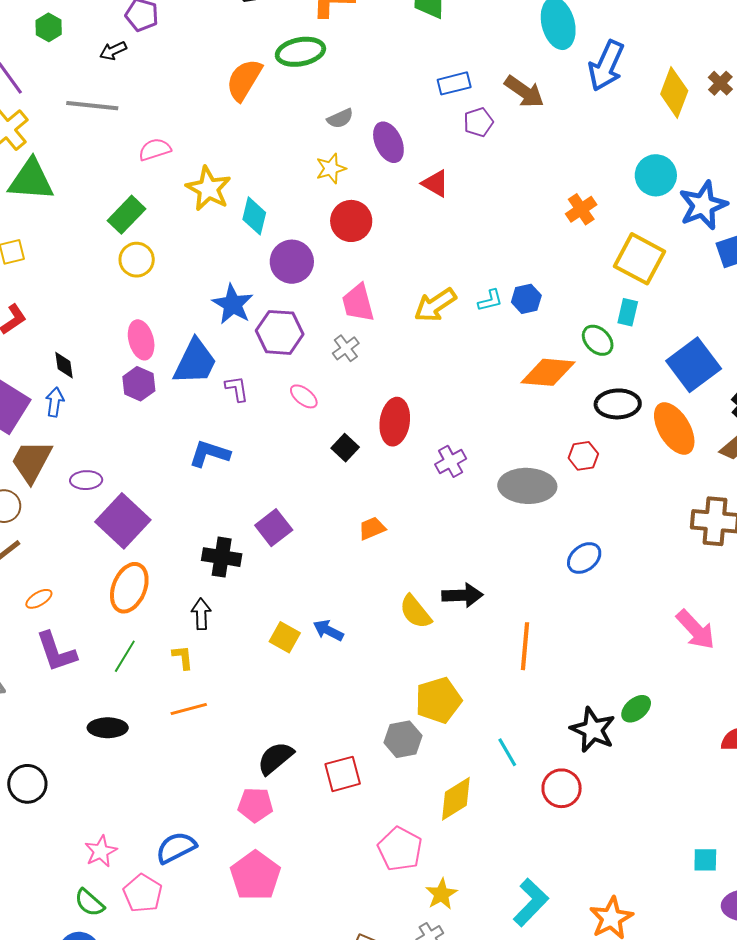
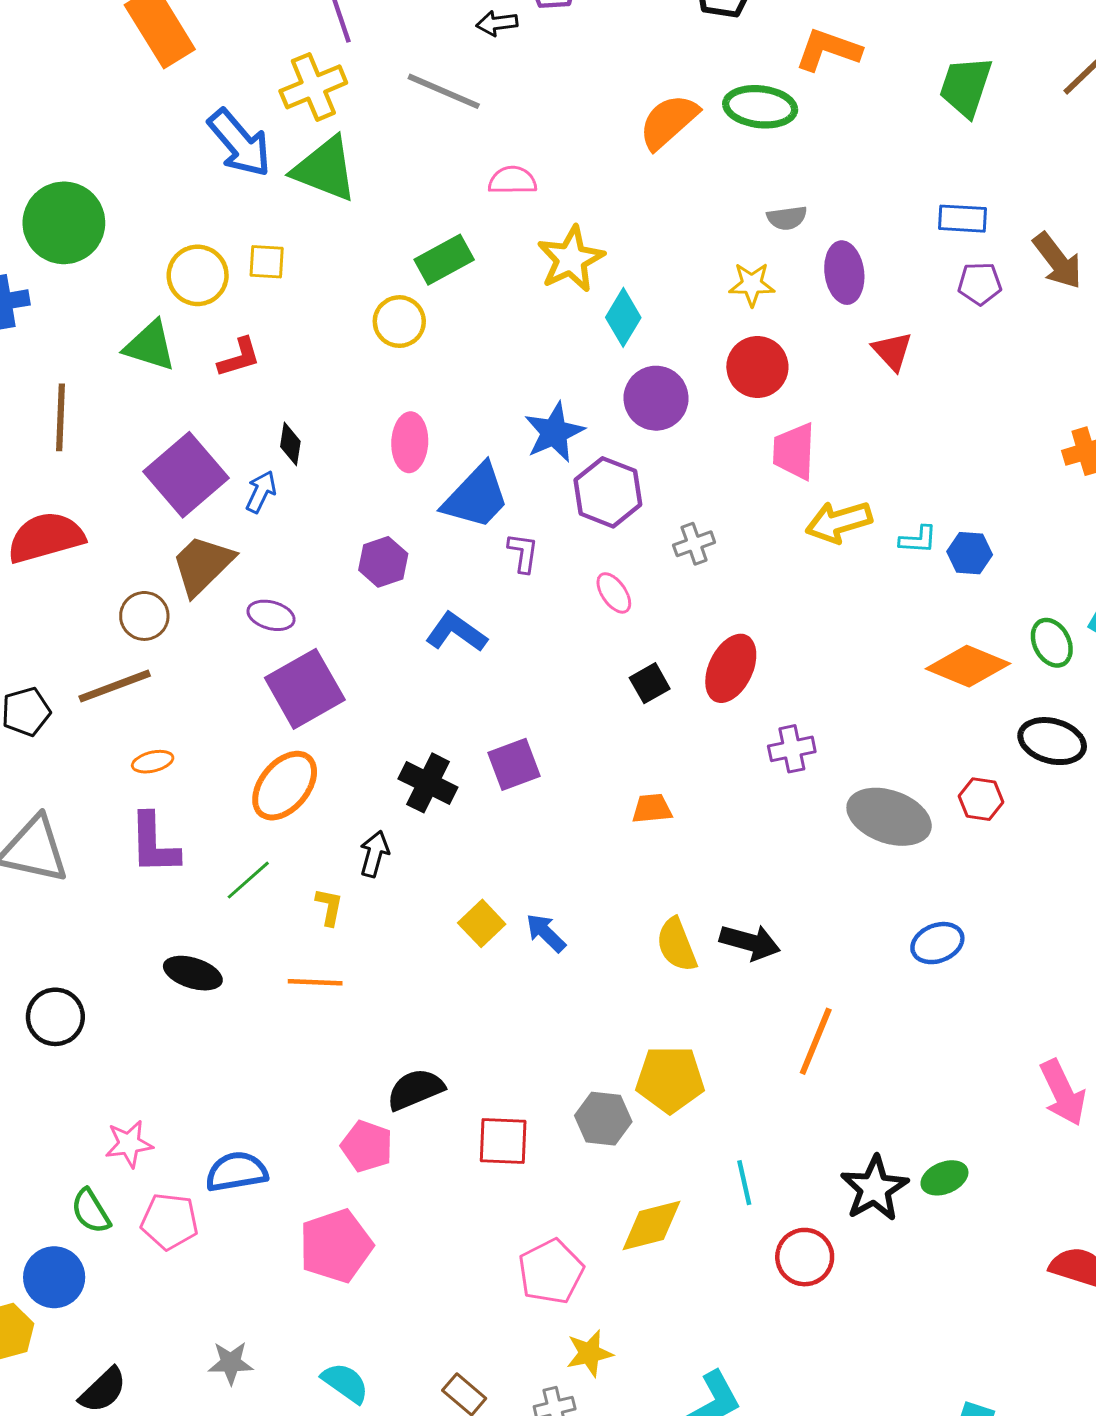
yellow circle: (137, 260) -> (399, 322), moved
pink trapezoid: (358, 303) -> (794, 451), moved
purple hexagon: (139, 384) -> (383, 562), moved
pink pentagon: (143, 893) -> (170, 1221), turned 30

